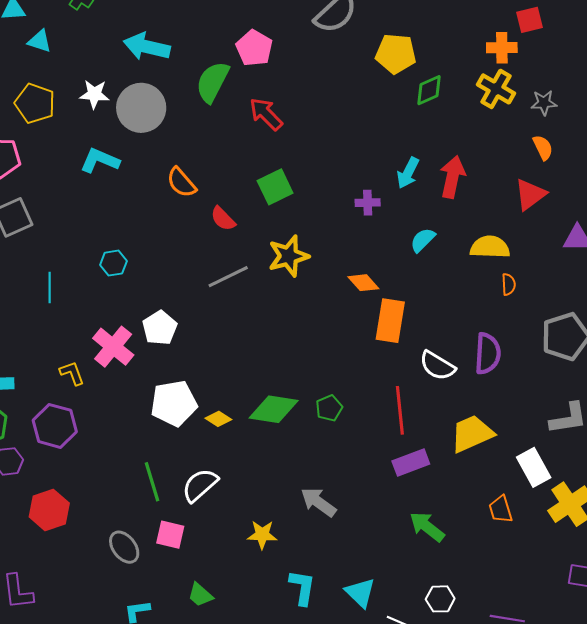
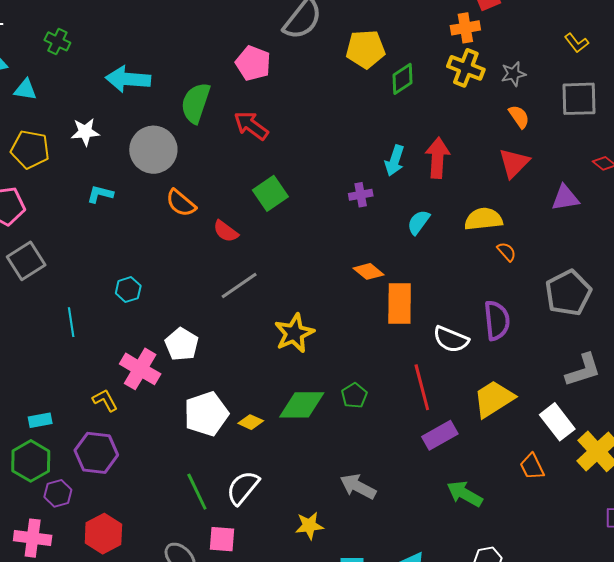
pink pentagon: (254, 48) -> (253, 63), moved
gray circle: (141, 108) -> (153, 150), moved
cyan L-shape: (100, 160) -> (100, 194), size x0.7
yellow star: (289, 256) -> (294, 333), moved
orange semicircle: (509, 284) -> (507, 252), turned -30

